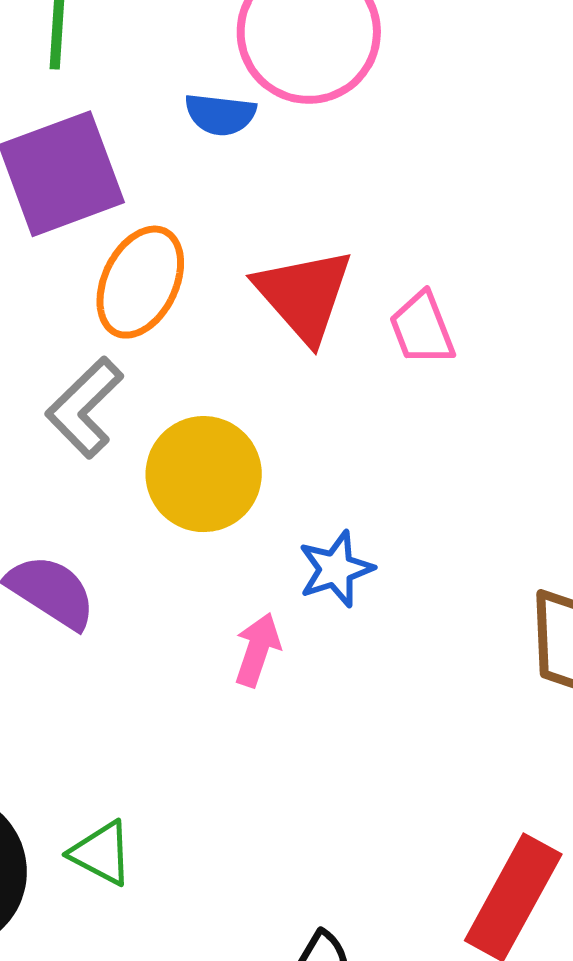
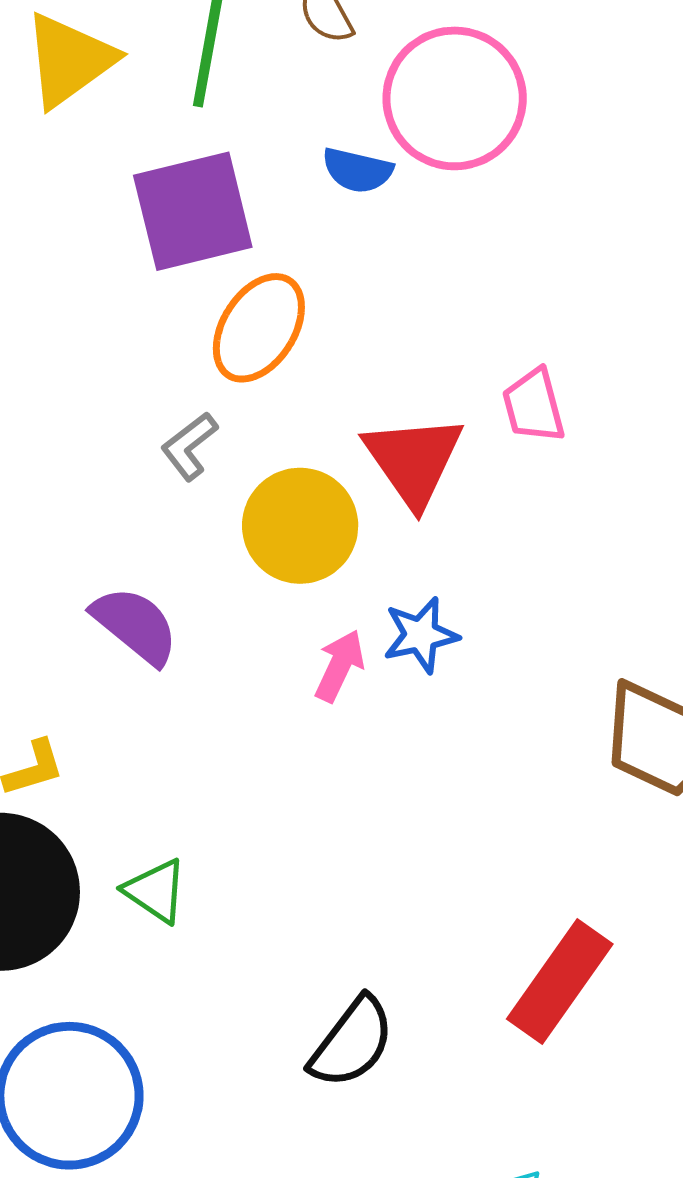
red triangle: (304, 295) -> (414, 460), moved
gray L-shape: (85, 407) -> (189, 446), size x0.7
pink arrow: (257, 650) -> (340, 666), moved

